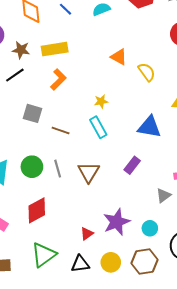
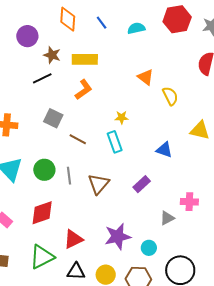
blue triangle: (149, 127) -> (164, 150), size x0.7
red triangle: (87, 234) -> (73, 239), moved, size x1.5

